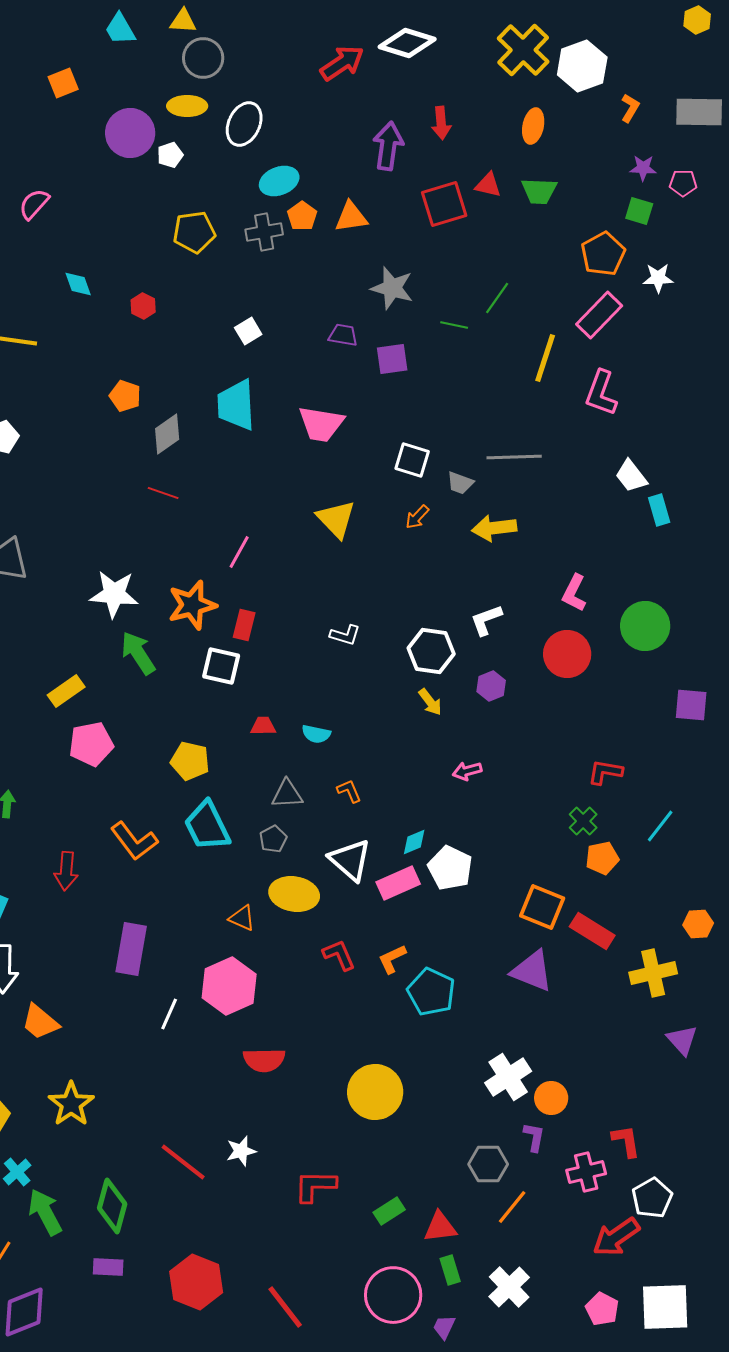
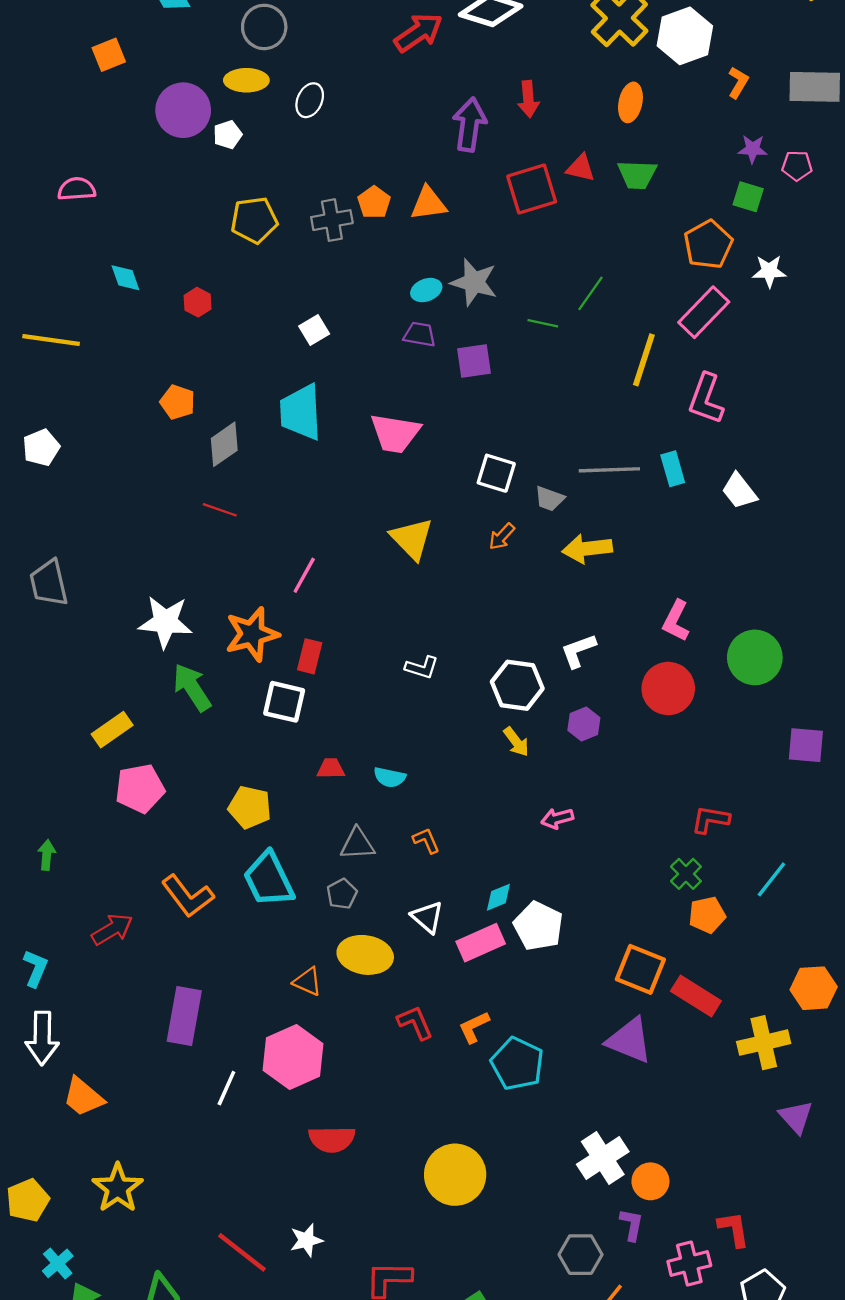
white ellipse: (244, 124) -> (310, 100), size x0.7
cyan ellipse: (279, 181) -> (426, 290), moved, size x0.7
pink semicircle: (34, 204) -> (77, 189), turned 44
cyan rectangle: (659, 510) -> (673, 469), moved
white triangle: (350, 860) -> (427, 917), size x0.7
red arrow: (66, 871) -> (112, 929), turned -126
orange hexagon: (698, 924) -> (814, 988), size x1.4

